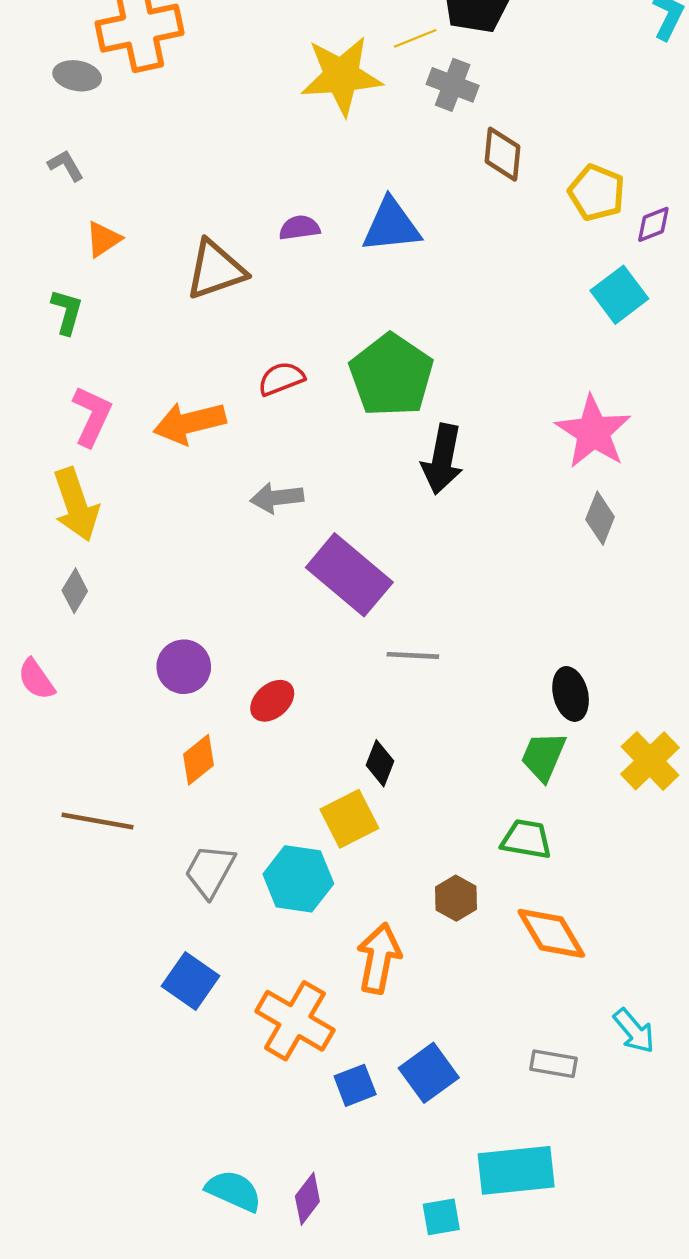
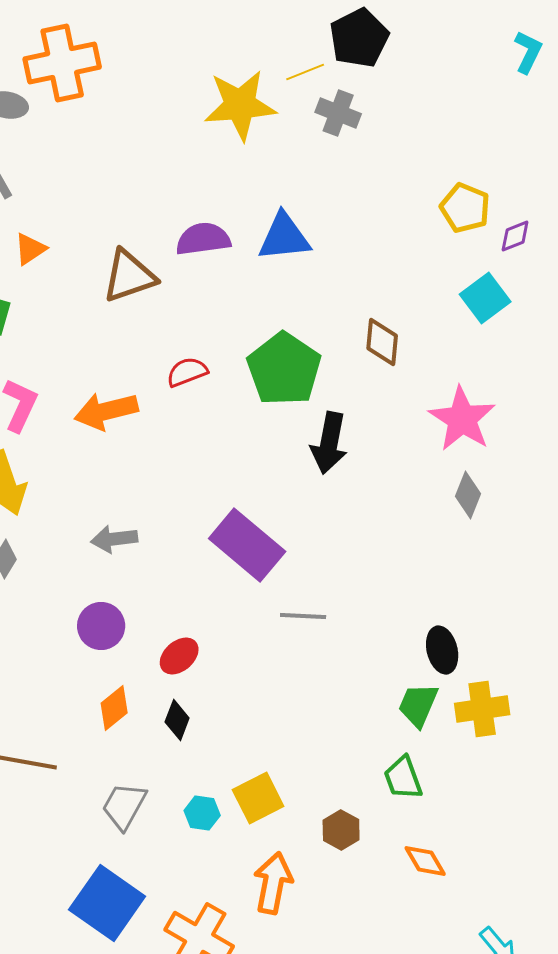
brown diamond: (502, 154) -> (382, 342), moved
purple semicircle: (299, 228) -> (203, 239), size x1.5
gray arrow: (277, 498) -> (114, 539), moved
yellow cross: (650, 761) -> (482, 709), moved, turned 36
black diamond: (380, 763) -> (177, 720), moved
yellow square: (349, 819) -> (258, 798), moved
green trapezoid: (526, 839) -> (403, 778), turned -120
cyan hexagon: (298, 879) -> (202, 813), size x0.6
orange diamond: (551, 933) -> (425, 861), size x0.7
blue square: (191, 981) -> (107, 903), size x1.5

